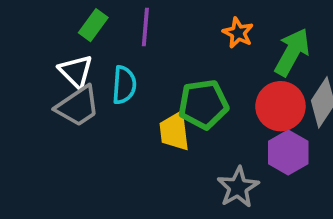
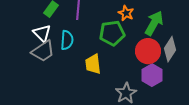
green pentagon: (203, 104) -> (112, 33), moved

